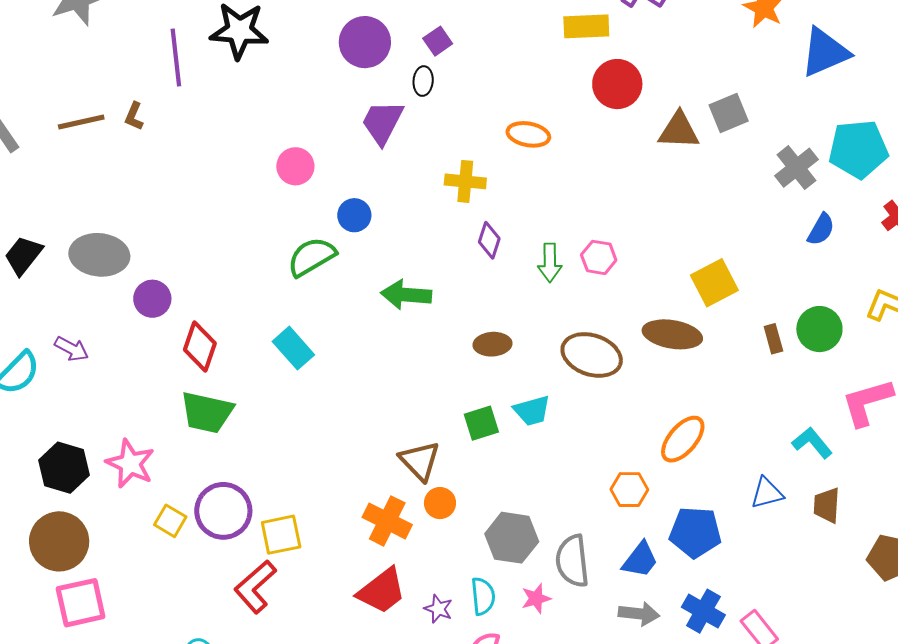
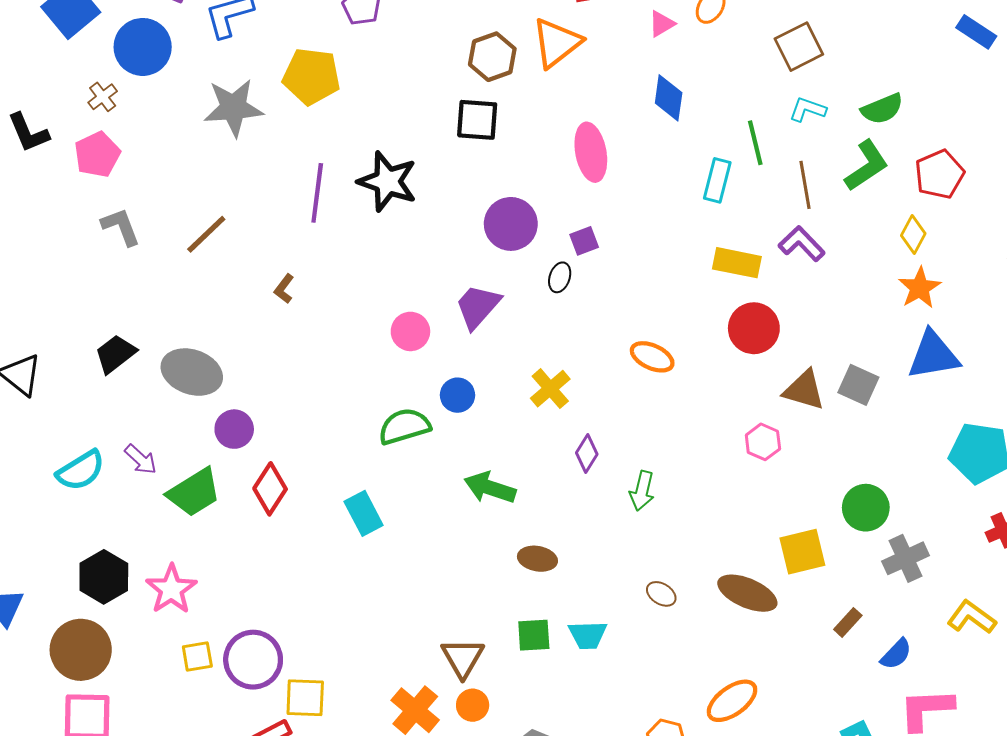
blue triangle: (825, 52) -> (933, 355), moved
gray square: (729, 113) -> (858, 385), turned 33
brown L-shape: (134, 116) -> (284, 289), moved
brown line: (81, 122) -> (206, 234), turned -45
purple trapezoid: (382, 122) -> (478, 306), moved
gray cross: (797, 168) -> (905, 558), moved
yellow cross: (465, 181) -> (550, 389), moved, turned 30
blue semicircle: (821, 229) -> (896, 654), moved
pink hexagon: (599, 257) -> (763, 442), moved
green circle: (819, 329) -> (866, 508), moved
brown rectangle: (773, 339) -> (848, 622), turned 44
brown ellipse: (492, 344) -> (537, 559), moved
brown ellipse: (592, 355) -> (661, 594), size x0.5
green trapezoid: (207, 412) -> (194, 492), moved, turned -58
yellow square: (170, 521) -> (197, 656), turned 36

